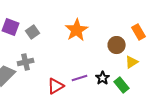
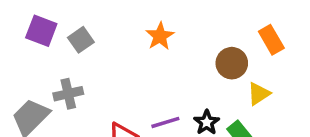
orange star: (77, 30) -> (160, 36), size x0.7

